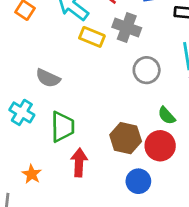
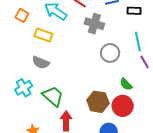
yellow rectangle: (92, 37) -> (43, 35), moved
cyan cross: (22, 112) -> (24, 88), turned 30
green trapezoid: (62, 127) -> (53, 96), turned -45

